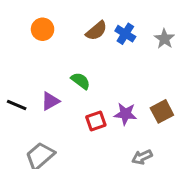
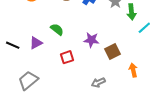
purple star: (125, 114) -> (91, 40), moved

